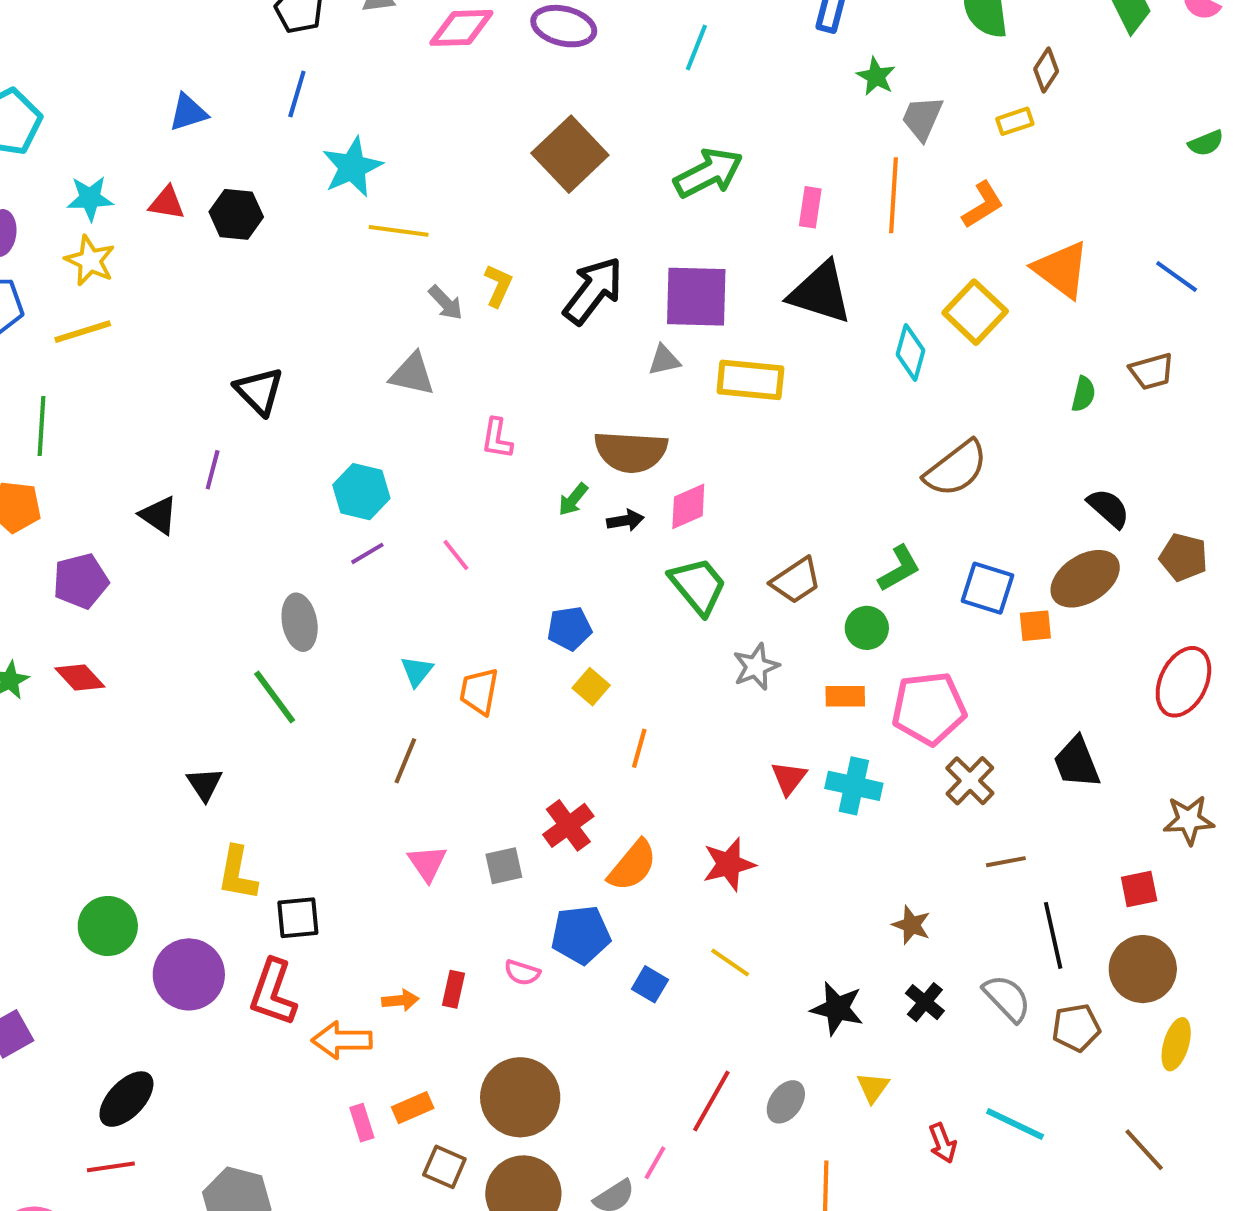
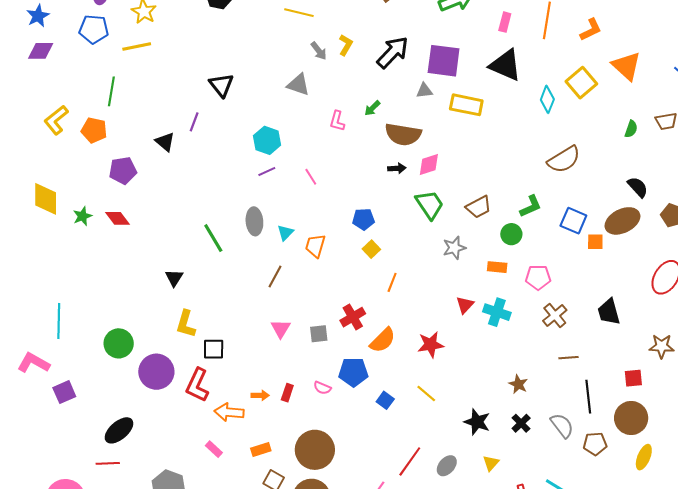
green arrow: (573, 499) -> (372, 108), moved
gray ellipse: (300, 622) -> (254, 221), moved
pink pentagon: (929, 708) -> (538, 277), size x0.7
pink rectangle: (362, 1123) -> (214, 449), moved, turned -36

